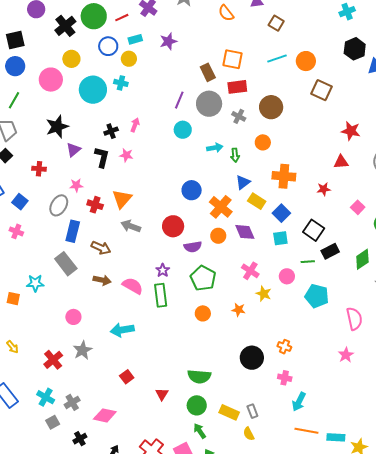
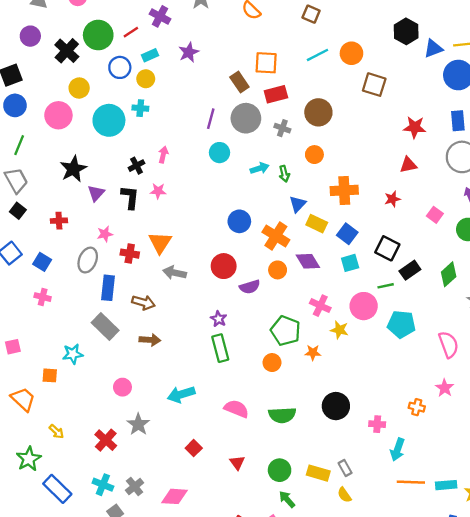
pink circle: (287, 276) -> (364, 306), size x1.5
green pentagon: (203, 278) -> (286, 331), moved
pink semicircle: (133, 286) -> (236, 409), moved
orange cross: (284, 347) -> (417, 407), moved
green semicircle: (199, 376) -> (282, 415), moved

